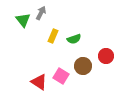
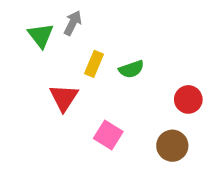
brown circle: (83, 66) -> (172, 146), moved
red triangle: (39, 82) -> (64, 98), moved, turned 30

